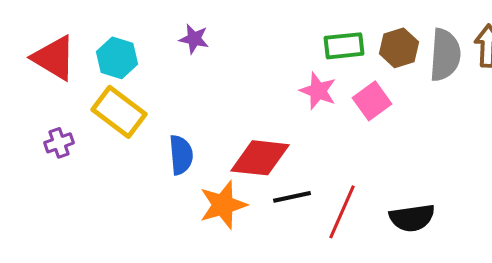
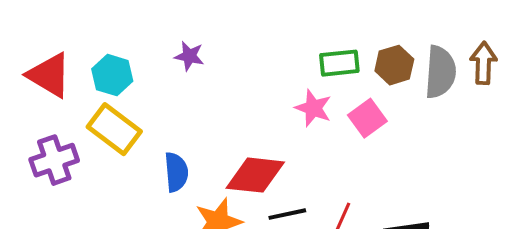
purple cross: (59, 143) -> (54, 160), size x1.6

